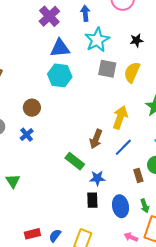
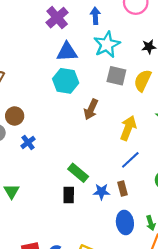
brown circle: (32, 108) -> (15, 116), moved
brown arrow: (96, 139) -> (91, 109), moved
brown rectangle: (138, 175) -> (123, 188), moved
black rectangle: (92, 200) -> (69, 195), moved

